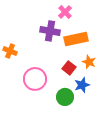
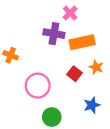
blue star: (82, 85) -> (92, 105), moved
green circle: (65, 97) -> (52, 117), moved

